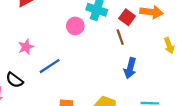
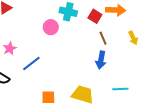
brown line: (120, 37) -> (103, 38), moved

